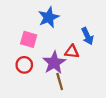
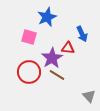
red circle: (24, 65) -> (29, 72), moved, size x1.5
brown line: (60, 81) -> (57, 75), turned -42

